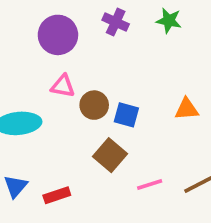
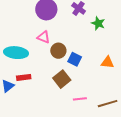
green star: (169, 21) -> (98, 23), moved
red rectangle: (57, 195) -> (24, 77), moved

